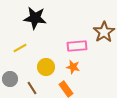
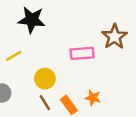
orange star: (73, 67) -> (93, 98), moved
brown line: (32, 88) -> (45, 103), moved

